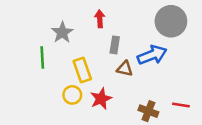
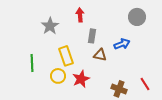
gray circle: (171, 21) -> (137, 17), size x0.7
blue arrow: (152, 55) -> (122, 44), size x0.7
green line: (42, 57) -> (32, 63), moved
red line: (181, 105) -> (145, 84), turned 48

